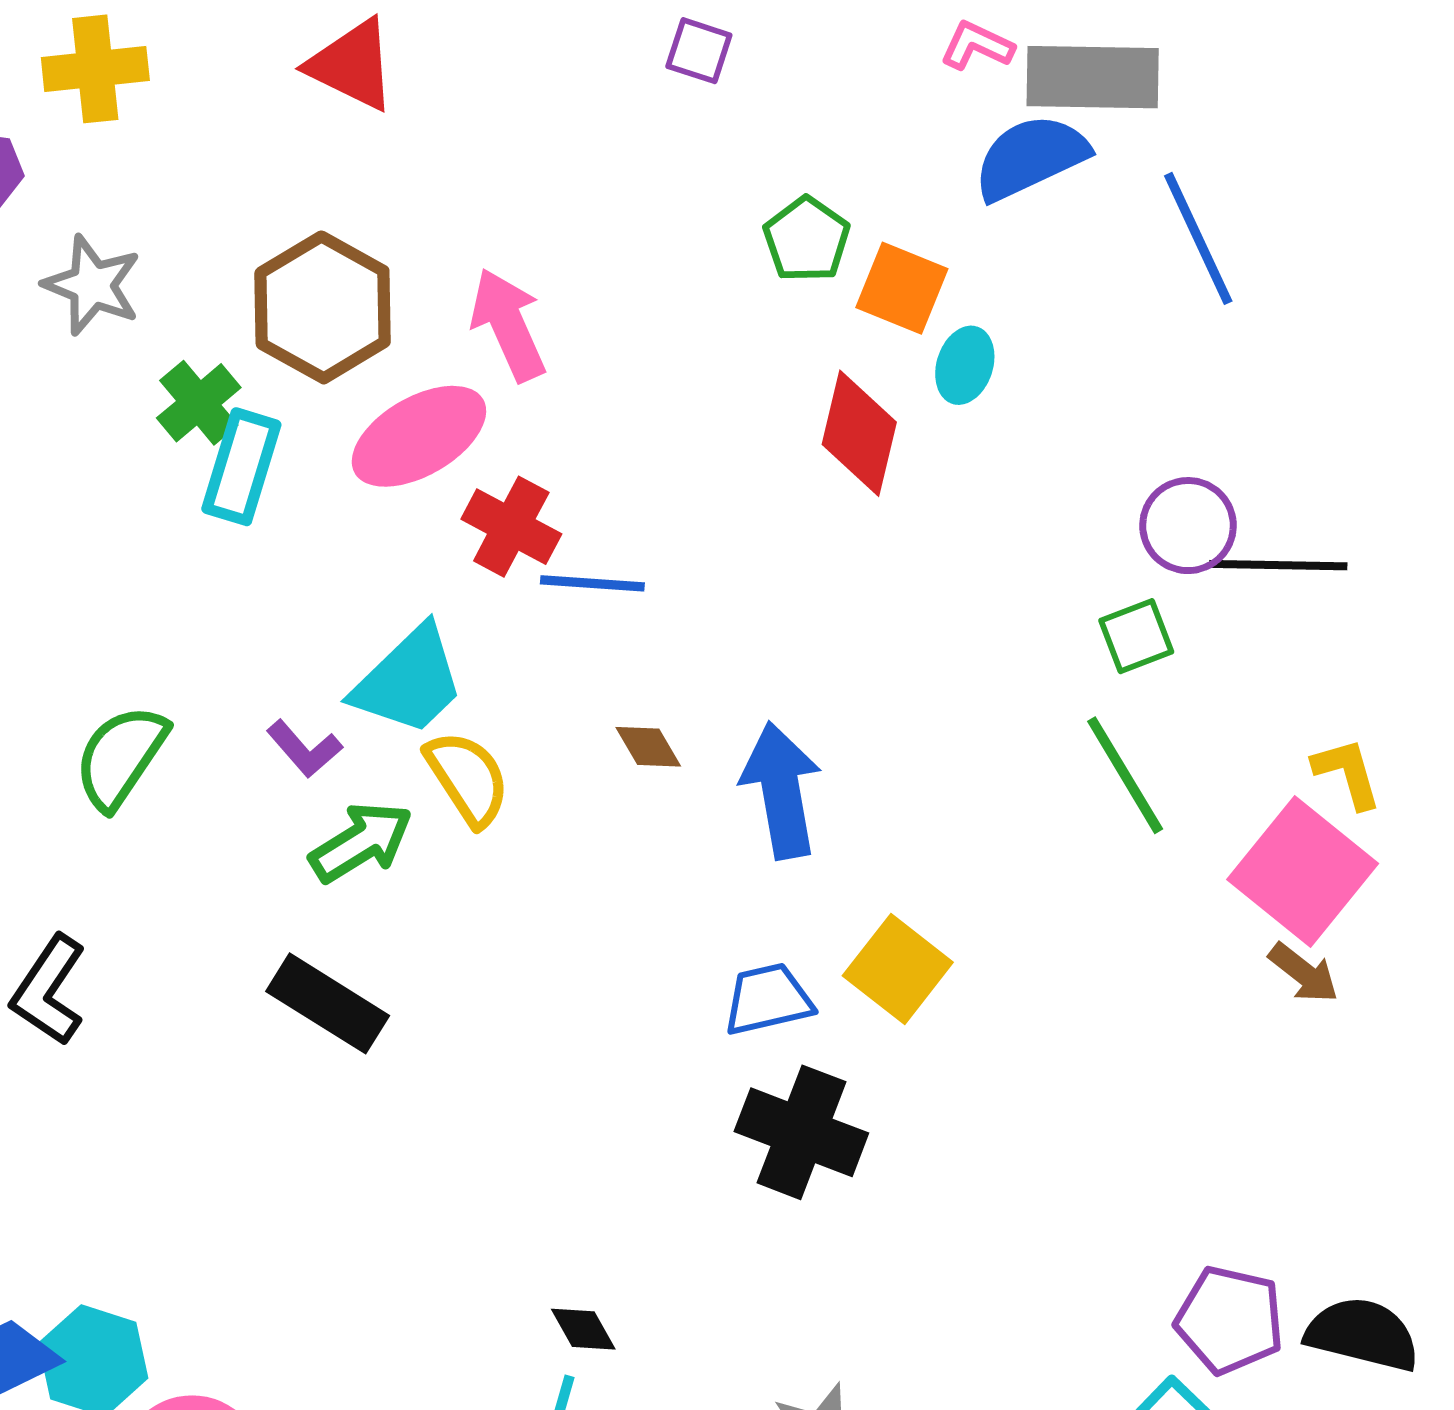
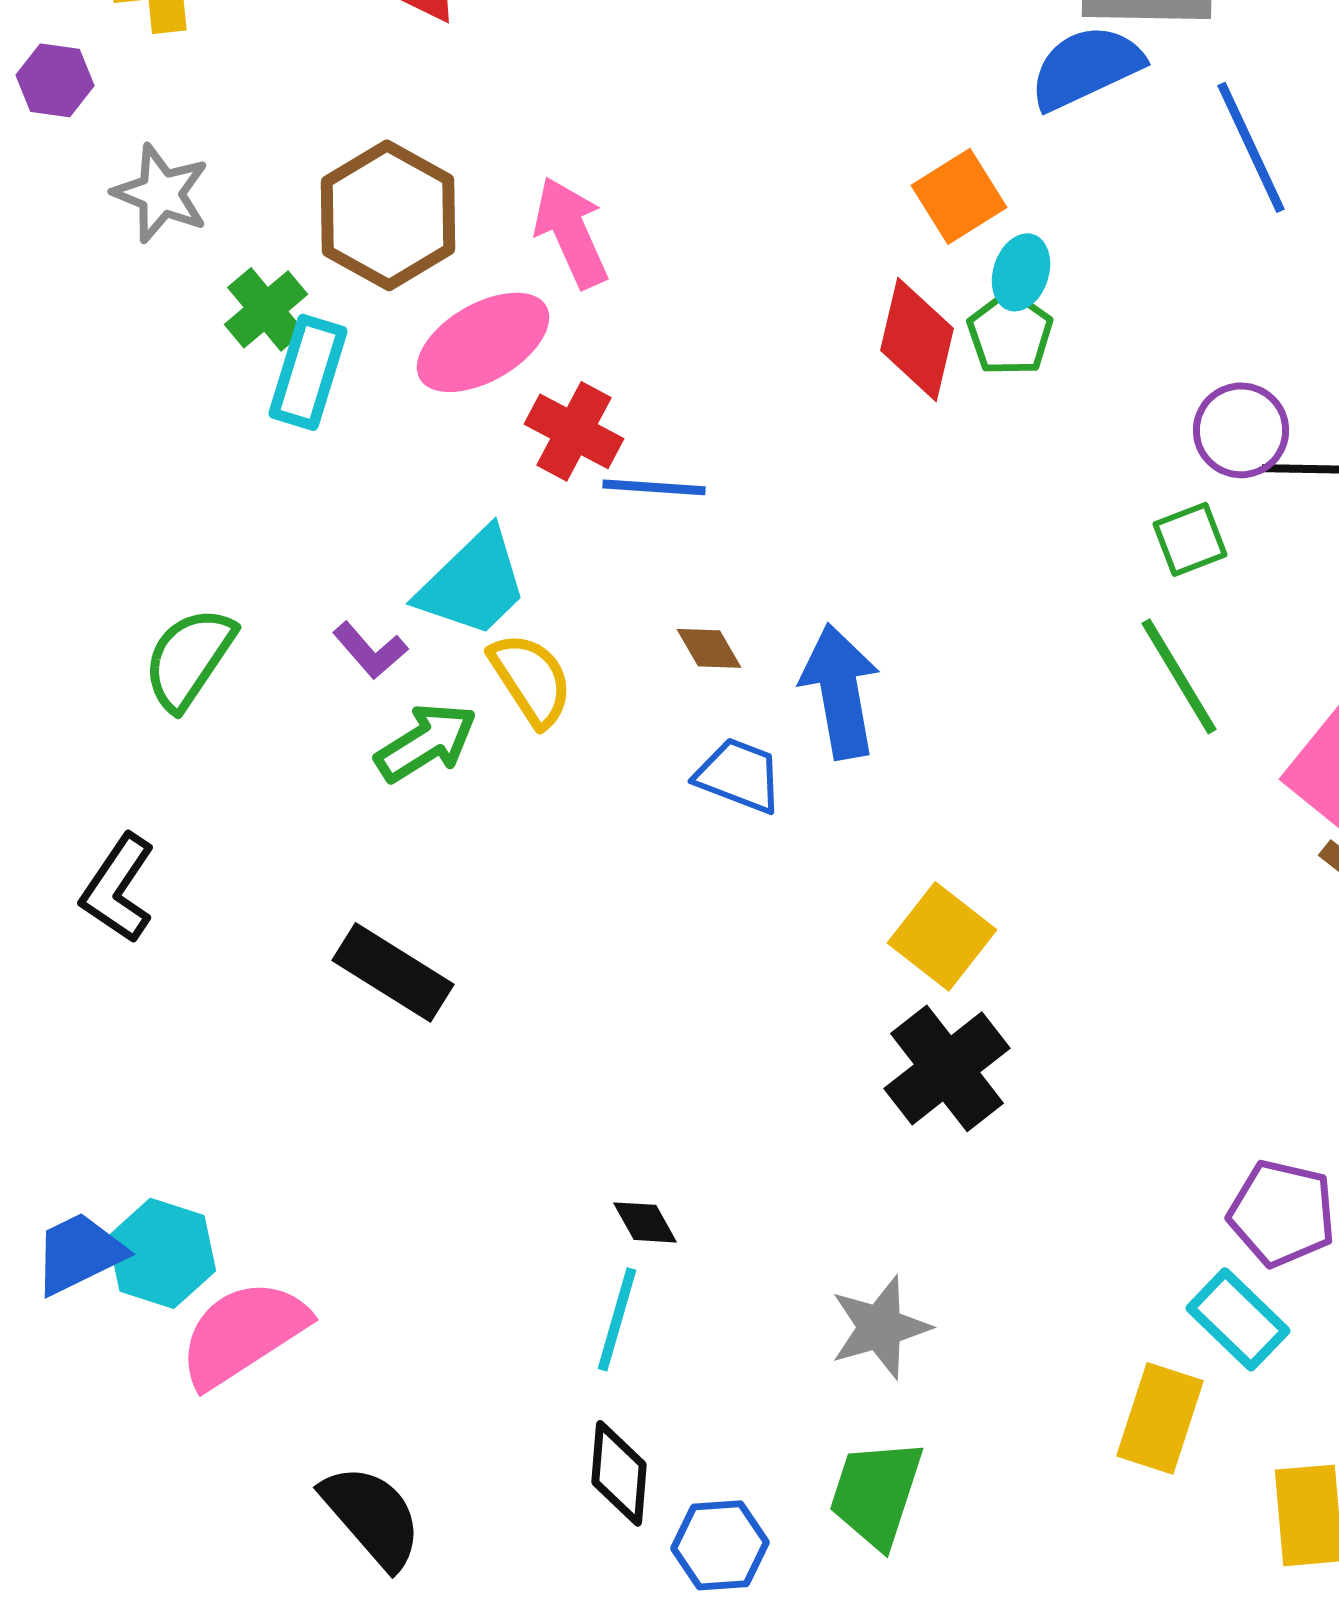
green pentagon: (807, 239) -> (1010, 333), moved
orange square: (902, 288) -> (959, 196), turned 36
yellow square: (898, 969) -> (942, 936), moved
blue trapezoid: (768, 999) -> (739, 775), moved, turned 34
black rectangle: (328, 1003) -> (393, 972), moved
black cross: (801, 1132) -> (947, 1068), moved, turned 31

